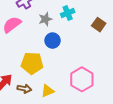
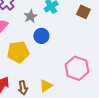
yellow pentagon: (32, 63) -> (18, 52), moved
brown arrow: (24, 89) -> (23, 88), turned 80

